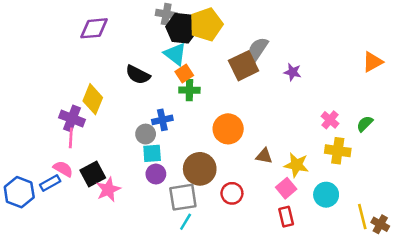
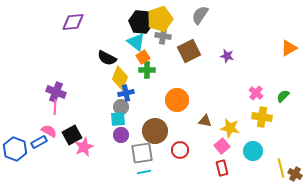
gray cross: (166, 14) -> (163, 36), moved
gray semicircle: (258, 49) -> (200, 15), moved
yellow diamond: (93, 99) -> (120, 78), moved
gray circle: (146, 134) -> (121, 107), moved
cyan line: (186, 222) -> (144, 172), turned 48

